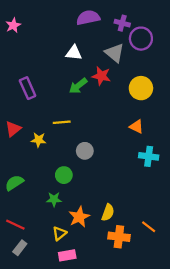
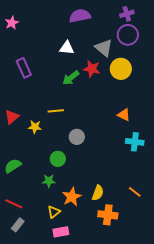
purple cross: (122, 23) -> (127, 14), moved, turned -32
purple rectangle: (28, 88) -> (24, 68), moved
yellow circle: (141, 88) -> (121, 69), moved
orange line: (149, 227) -> (135, 192), moved

